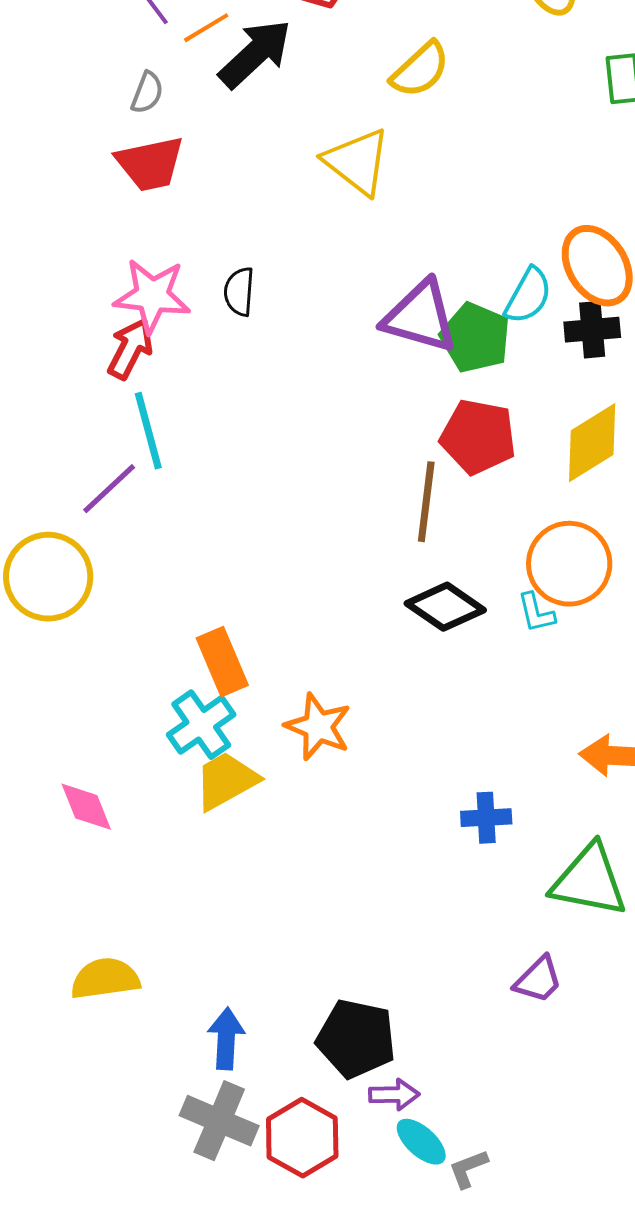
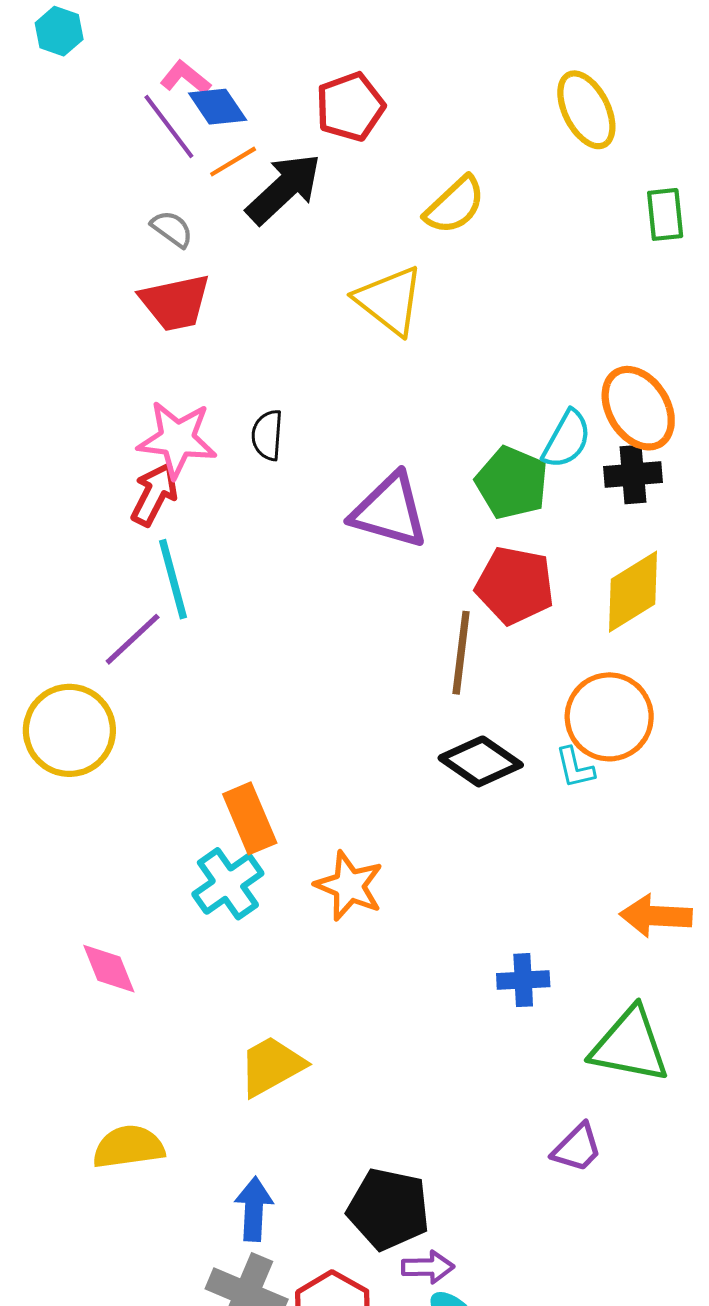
gray semicircle: (147, 93) -> (172, 229), turned -75
purple triangle: (420, 317) -> (390, 511), moved
yellow trapezoid: (226, 781) -> (271, 1066), moved

